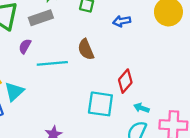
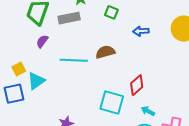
purple semicircle: (25, 46) -> (42, 41), moved
brown semicircle: (86, 49) -> (105, 52), turned 90

